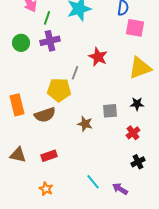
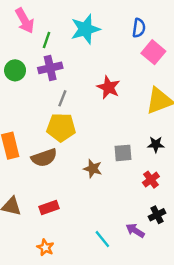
pink square: (135, 28) -> (153, 52), turned 30
gray line: (75, 73) -> (62, 98), moved
purple arrow: (120, 189) -> (135, 231), moved

